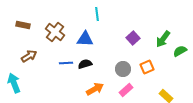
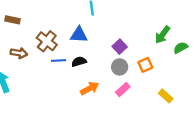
brown cross: (55, 32) -> (47, 41), moved
purple square: (133, 38) -> (120, 47), moved
brown arrow: (29, 56) -> (19, 53), turned 42

